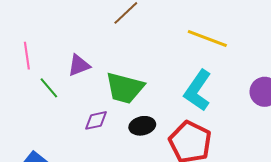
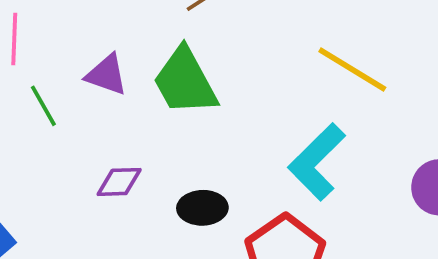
purple triangle: (79, 65) -> (107, 75), turned 30
green trapezoid: (125, 88) -> (185, 82), moved, turned 36

